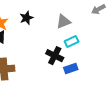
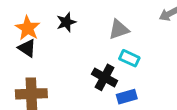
cyan rectangle: (72, 41) -> (129, 58), turned 48

